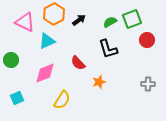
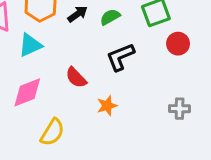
green semicircle: (110, 22) -> (110, 17), moved
black L-shape: (108, 49) -> (120, 57), turned 85

